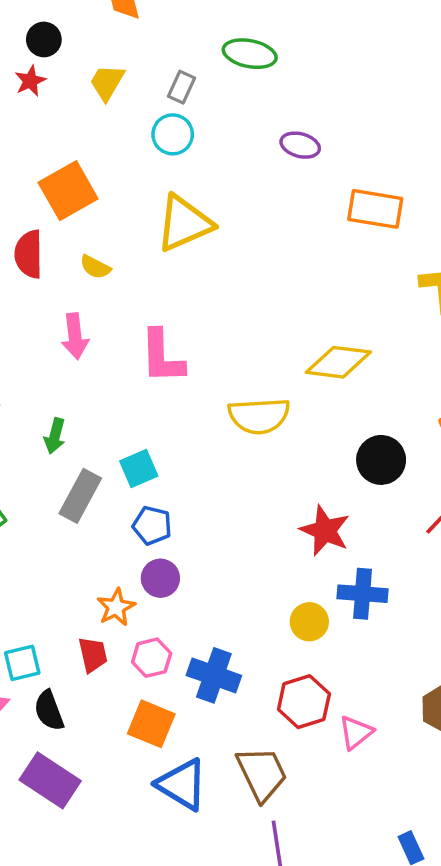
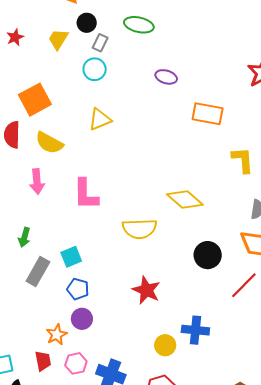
black circle: (44, 39) -> (87, 23), moved
yellow triangle: (184, 223) -> (100, 119), size x0.7
yellow semicircle: (95, 267) -> (49, 143), size x1.6
yellow diamond: (338, 362) -> (185, 200), turned 33
red star: (325, 531) -> (146, 290), moved

